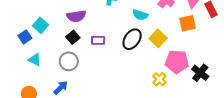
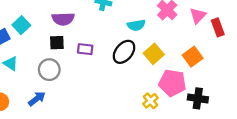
cyan semicircle: (140, 15) -> (136, 25), turned -35
orange square: (188, 23) -> (193, 57), moved, turned -30
black square: (73, 37) -> (57, 43), turned 32
black cross: (200, 73) -> (198, 98), turned -36

